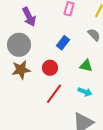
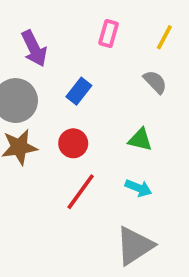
blue rectangle: (63, 43) -> (79, 91), moved

